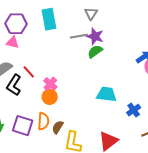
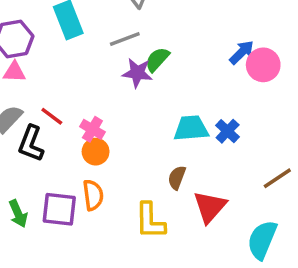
purple star: (95, 36) -> (137, 73), moved
blue cross: (134, 110) -> (228, 131), moved
brown semicircle: (58, 127) -> (177, 178), moved

